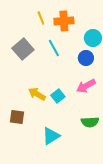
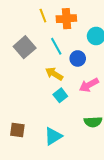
blue circle: (86, 58) -> (78, 58), moved
yellow arrow: (37, 94) -> (54, 74), moved
brown square: (17, 117) -> (17, 130), moved

